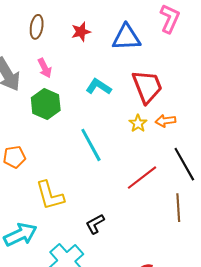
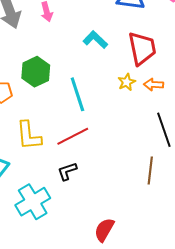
green hexagon: (46, 104) -> (36, 72), moved
red line: (142, 178) -> (73, 136), moved

